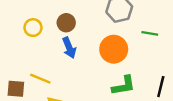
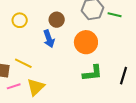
brown circle: (66, 23) -> (57, 20), moved
green line: (150, 33) -> (115, 15), moved

